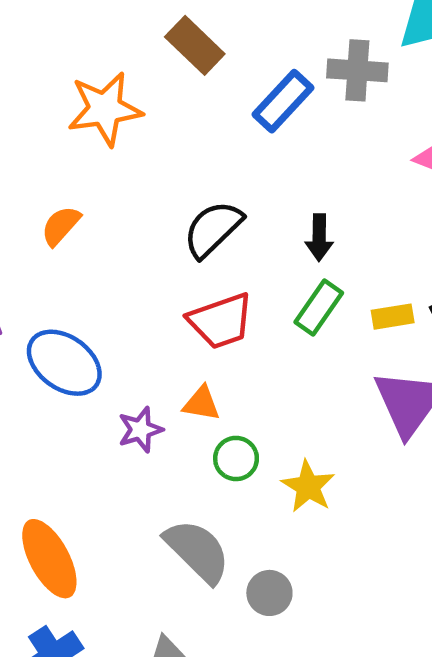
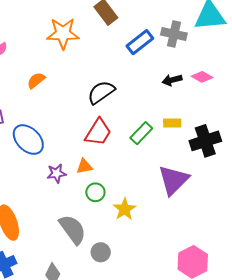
black arrow: (319, 237) -> (172, 80), moved, turned 66
yellow rectangle: (393, 317) -> (172, 123), moved
red trapezoid: (221, 321) -> (98, 132), turned -48
orange triangle: (201, 403) -> (84, 166), turned -30

